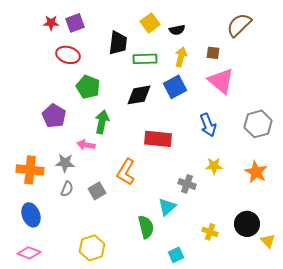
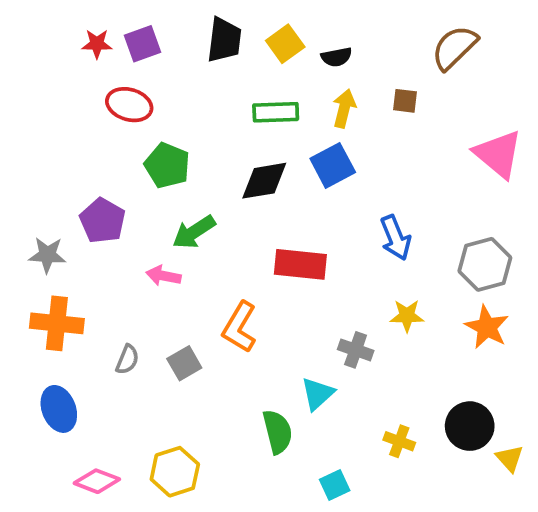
black trapezoid: (118, 43) -> (224, 40), moved
pink triangle: (221, 81) -> (498, 154), moved
green arrow: (102, 122) -> (194, 232), turned -135
gray hexagon: (258, 124) -> (485, 264), moved
gray star: (65, 163) -> (47, 255), moved
pink diamond: (29, 253) -> (97, 481), moved

